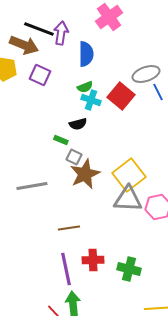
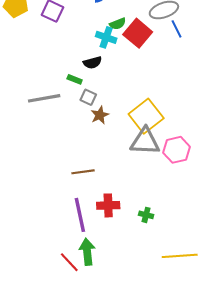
green semicircle: (85, 87) -> (118, 24), moved
brown star: (85, 174) -> (100, 115), size x0.6
gray line: (32, 186) -> (44, 98), moved
green cross: (129, 269) -> (146, 215), size x0.6

